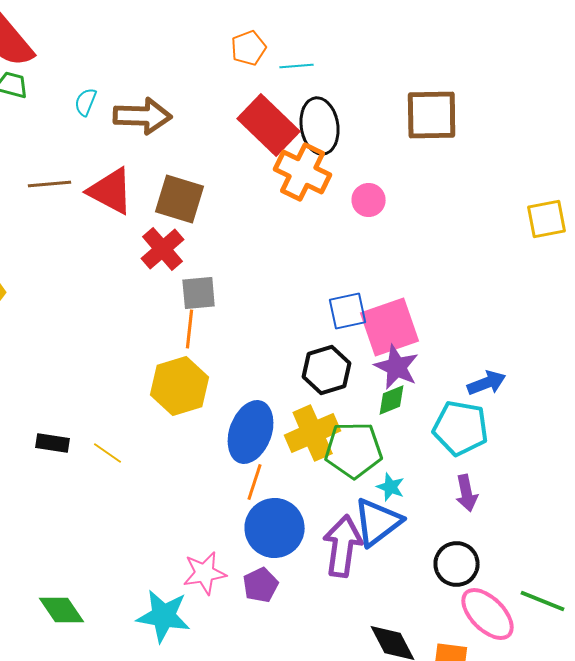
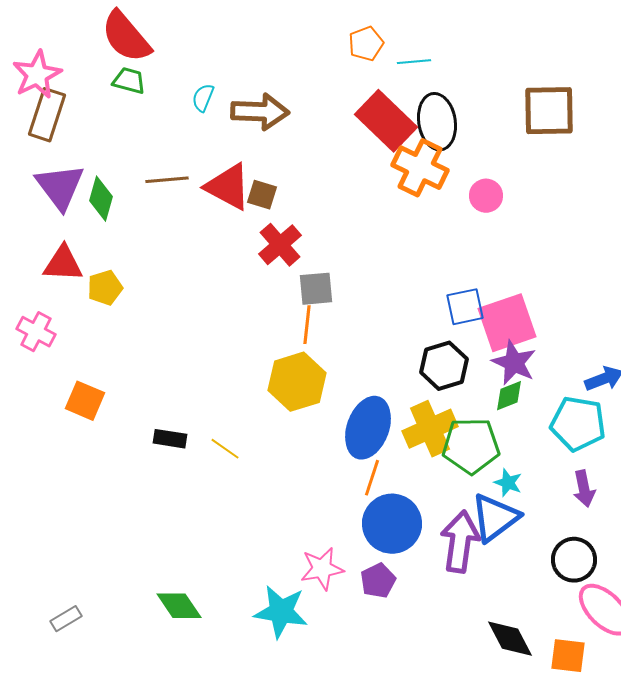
brown square: (180, 199) -> (262, 195), moved, size x0.6

